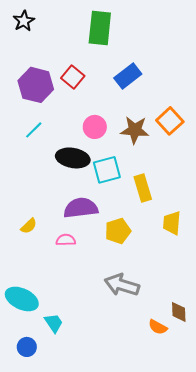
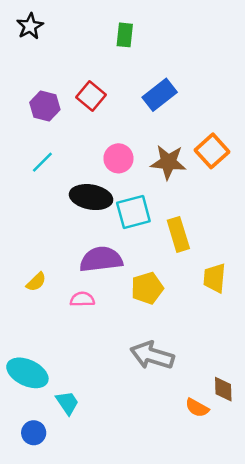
green rectangle: (100, 28) -> (125, 35), size x0.6
purple hexagon: (36, 85) -> (45, 106), size x0.7

